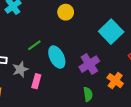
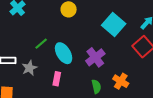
pink rectangle: (36, 81) -> (57, 79), moved
orange cross: (115, 81) -> (121, 81), moved

